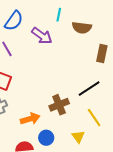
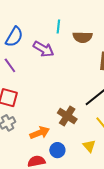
brown cross: (59, 105) -> (67, 116), turned -30

